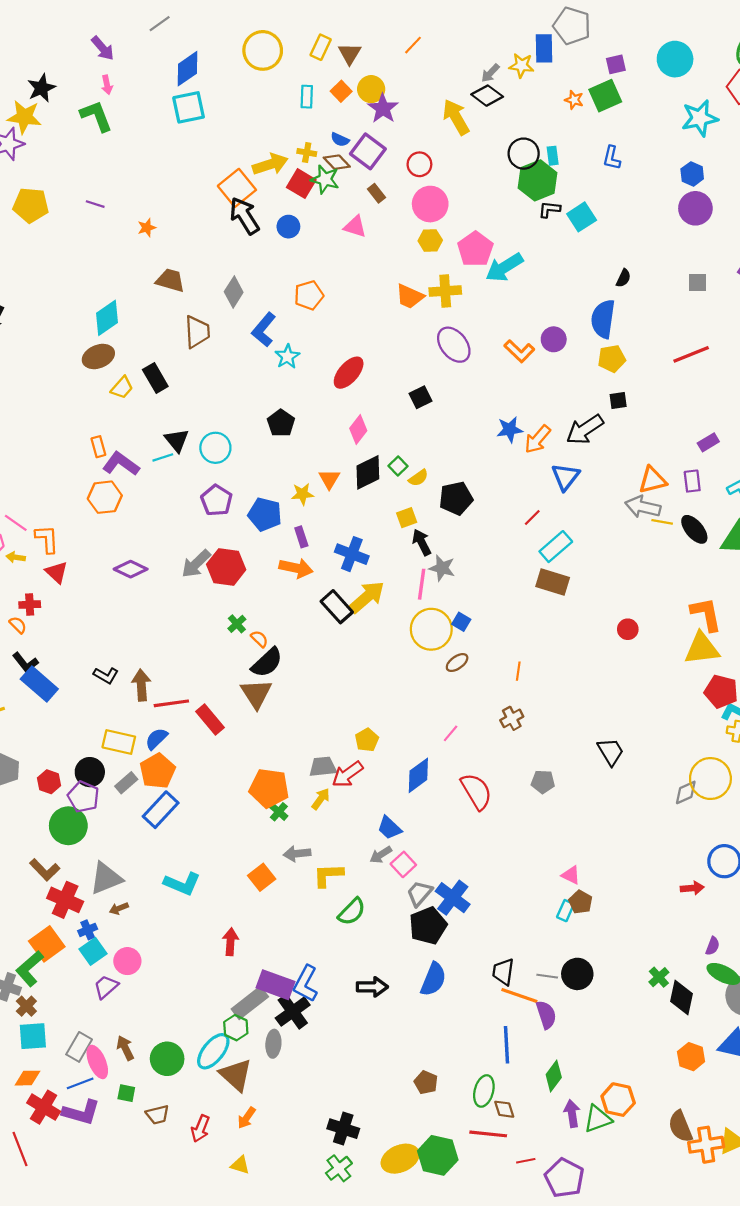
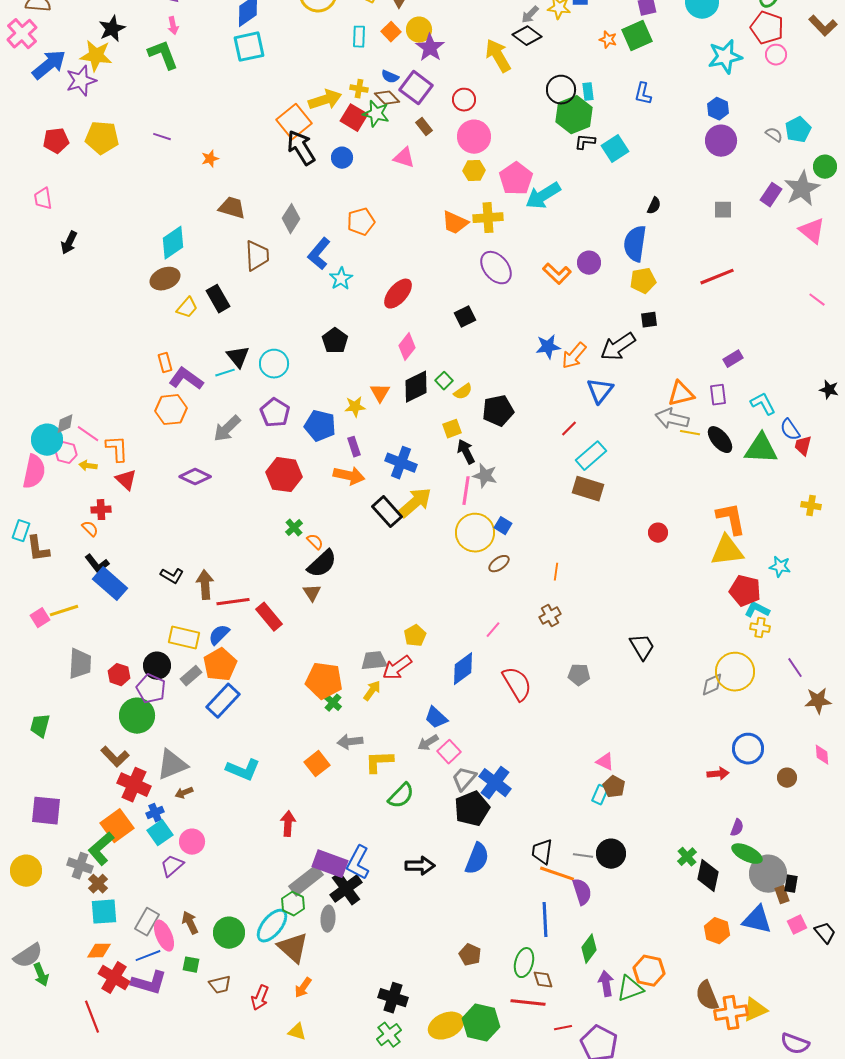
gray arrow: (196, 564) -> (227, 429), moved
brown triangle: (256, 694) -> (312, 593), size x0.6

